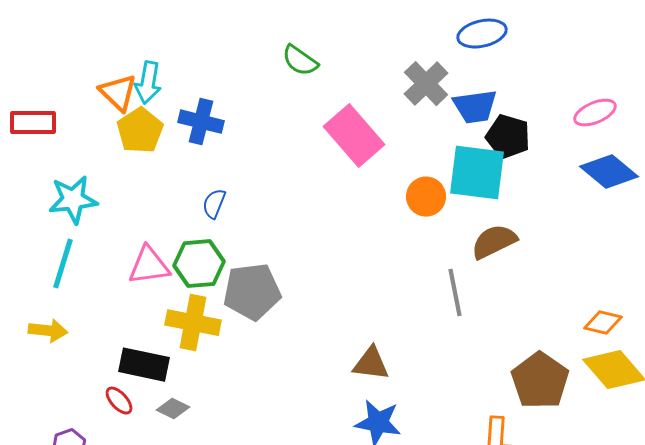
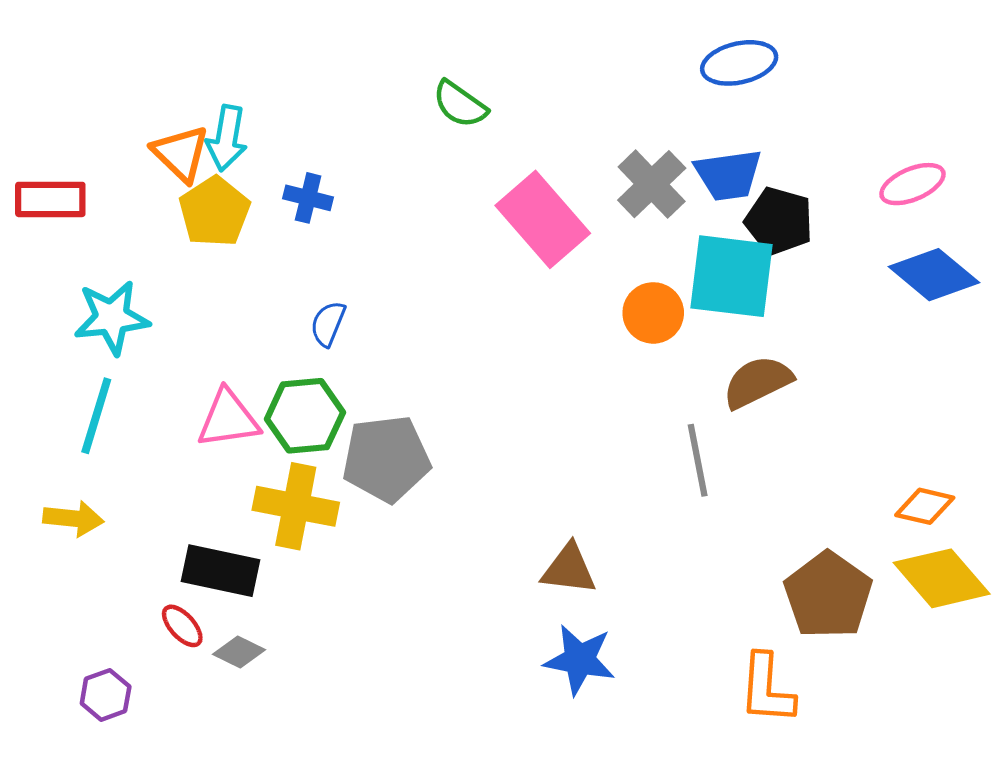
gray cross: (426, 84) -> (652, 184), moved
blue cross: (201, 122) -> (308, 198), size x0.7
gray diamond: (173, 409) -> (239, 652), moved

